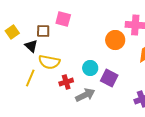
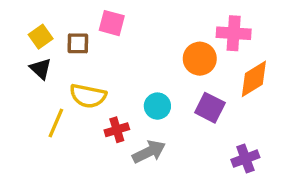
yellow square: (12, 32) -> (41, 37), moved
black triangle: (31, 46) -> (41, 69), moved
purple square: (109, 78) -> (210, 108), moved

